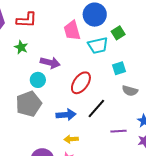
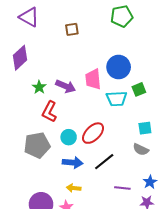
red L-shape: (27, 20) -> (49, 112), moved, turned 105
purple arrow: (50, 63) -> (66, 86), moved
cyan square: (119, 68) -> (145, 128), moved
cyan circle: (38, 80) -> (69, 137), moved

